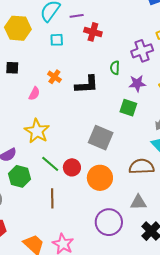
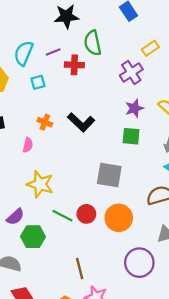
green semicircle: (115, 68) -> (93, 43), moved, size x1.6
black L-shape: (87, 85) -> (81, 122), turned 60
brown line: (52, 198) -> (80, 269), moved

